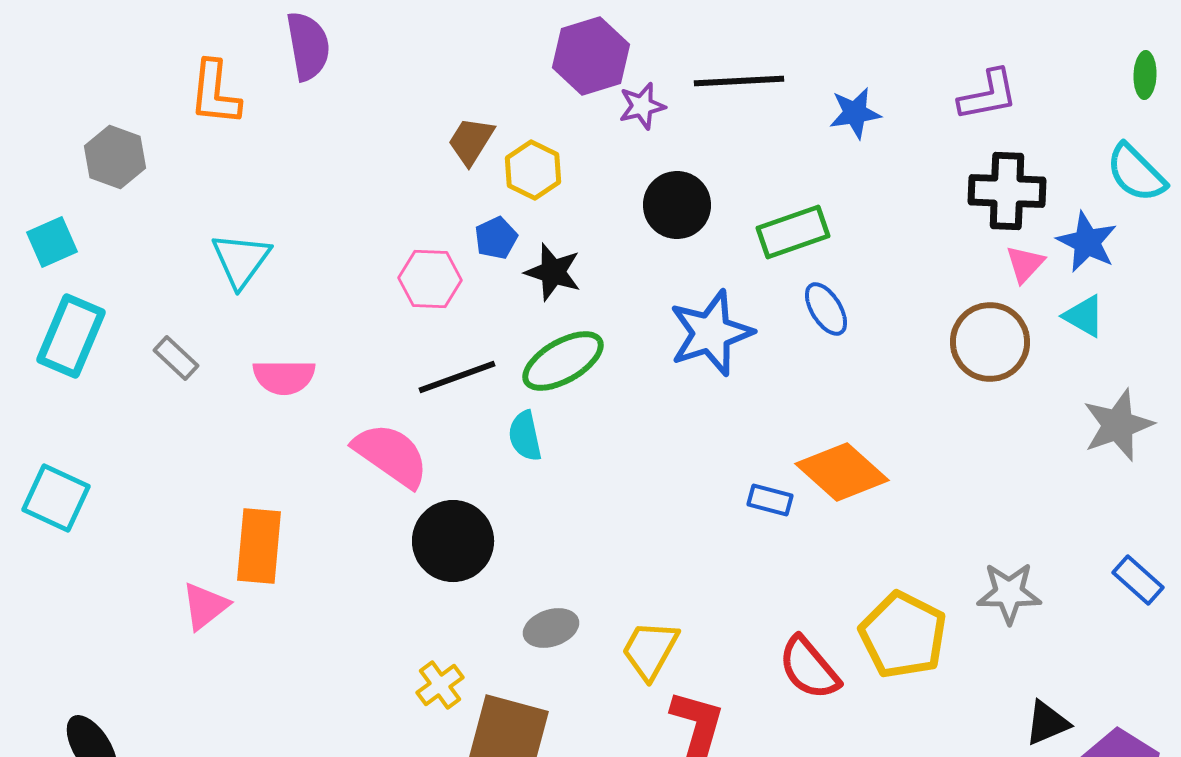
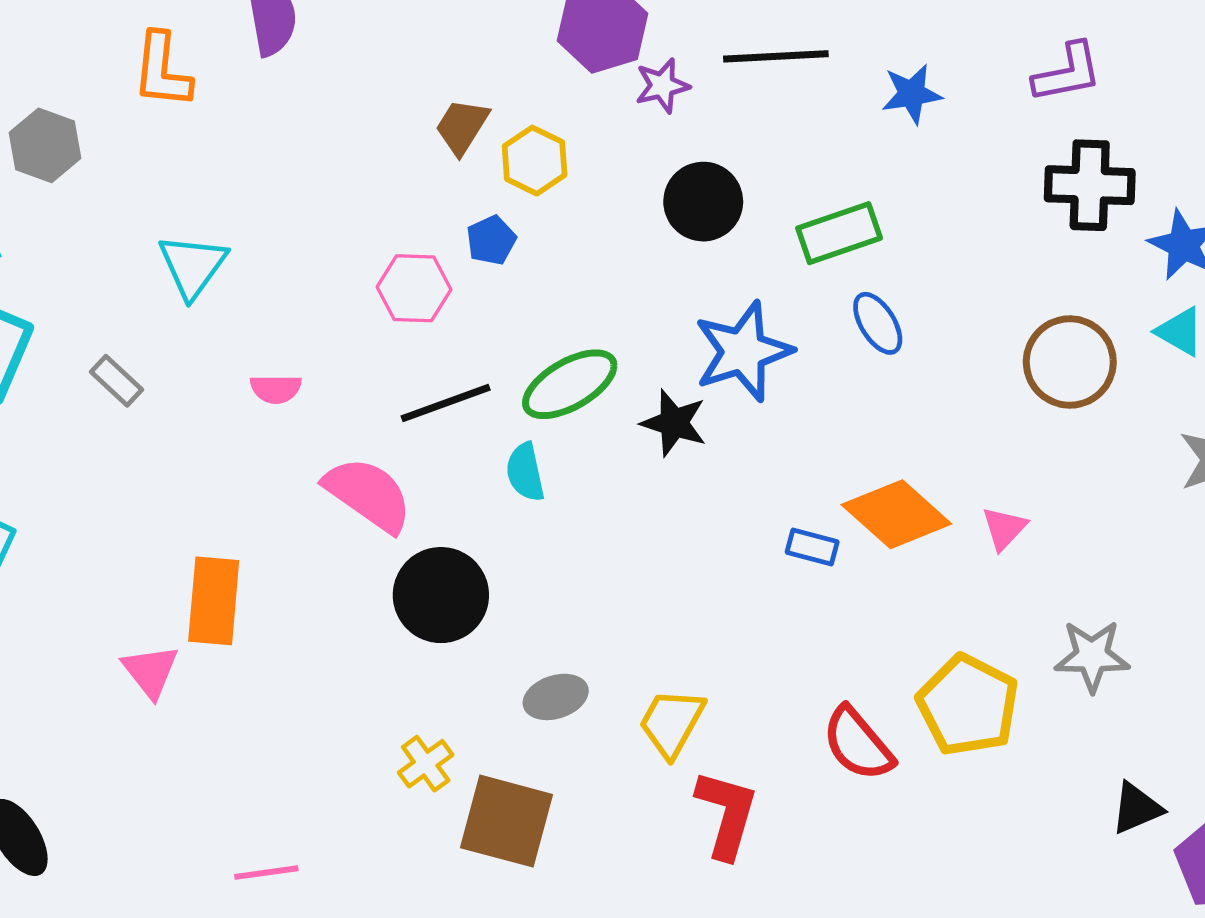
pink triangle: (1025, 264) -> (1004, 528), moved
black star: (553, 272) -> (674, 423), moved
pink semicircle: (284, 377) -> (276, 389), moved, size x0.7
pink triangle: (205, 606) -> (150, 671), turned -30

